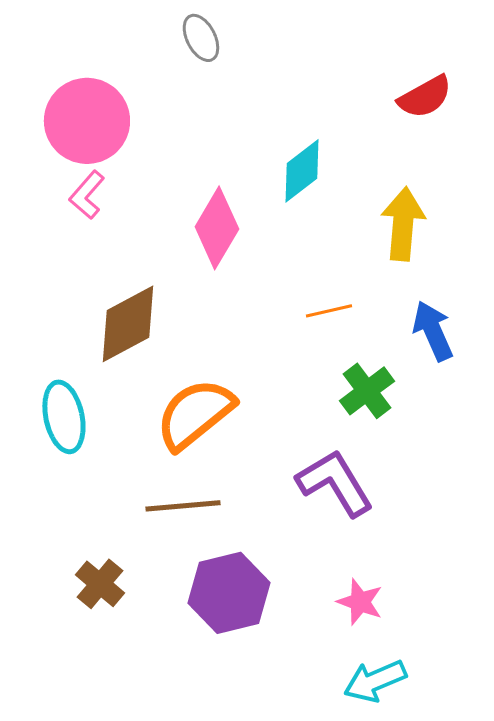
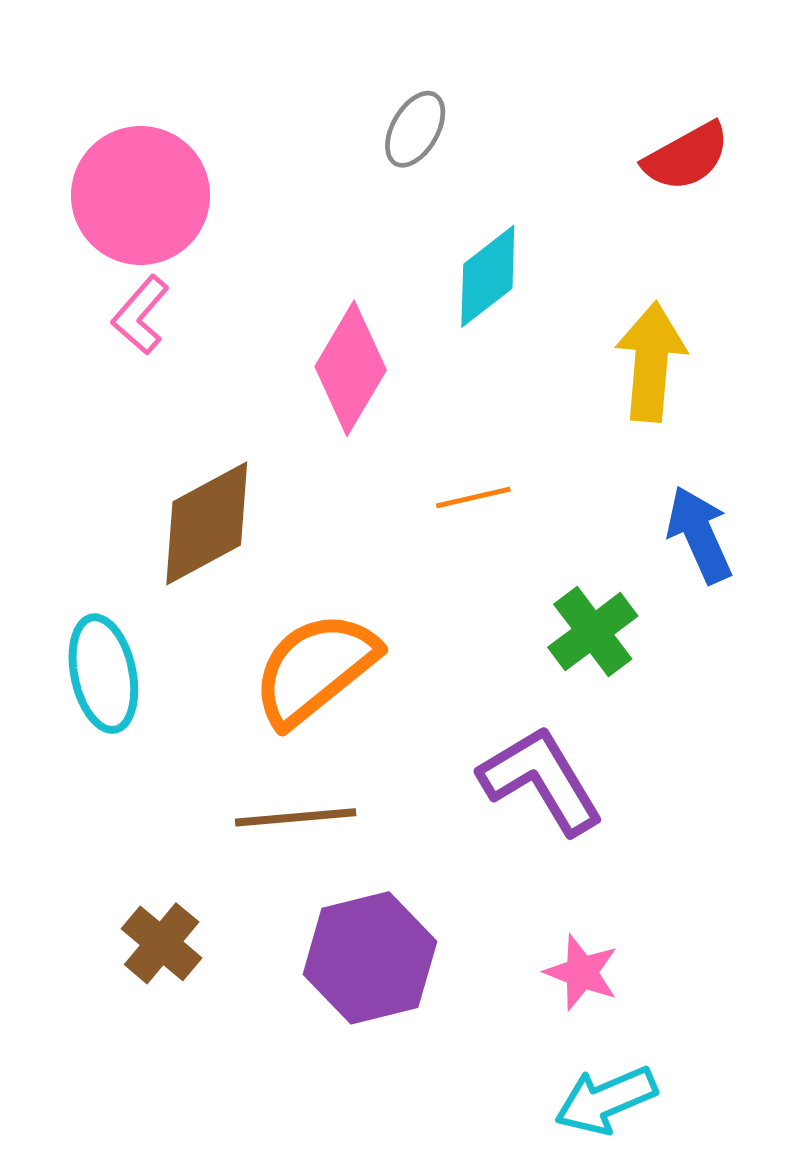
gray ellipse: (201, 38) -> (415, 129), moved, turned 57
orange line: (329, 311) -> (473, 498), moved

